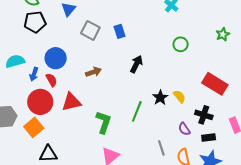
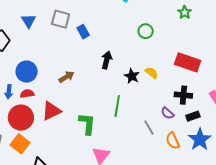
gray square: (90, 30) -> (61, 19), moved
red semicircle: (51, 80) -> (27, 94), turned -56
yellow semicircle: (179, 96) -> (152, 73), moved
black star: (160, 98) -> (132, 76), moved
gray line: (161, 148) -> (149, 127), moved

